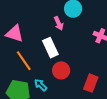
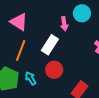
white rectangle: (50, 48) -> (50, 45), turned 42
orange line: (24, 61) -> (21, 51), turned 40

